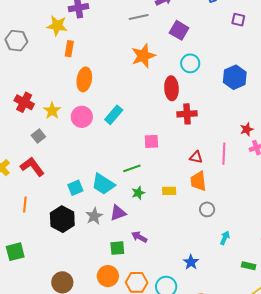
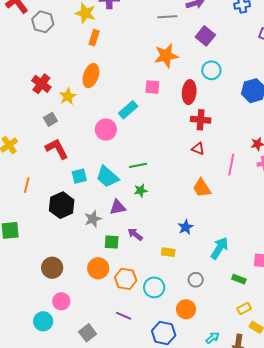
orange ellipse: (84, 79) -> (91, 76), moved
pink circle: (82, 117) -> (106, 130), moved
pink square: (151, 141) -> (152, 87), moved
red triangle: (196, 157) -> (198, 149), moved
red L-shape: (32, 167) -> (57, 149), moved
orange trapezoid: (198, 181) -> (202, 188), turned -35
yellow rectangle: (169, 191) -> (168, 252), moved
gray circle: (207, 209) -> (196, 280), moved
gray star: (94, 216) -> (93, 219), moved
cyan arrow: (225, 238) -> (219, 248), size x1.6
blue star: (191, 262) -> (186, 227), moved

